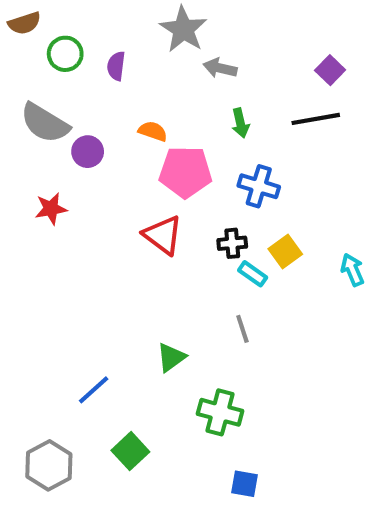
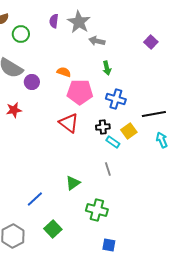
purple semicircle: (116, 66) -> (54, 21), moved
black line: (316, 119) -> (154, 114), moved

